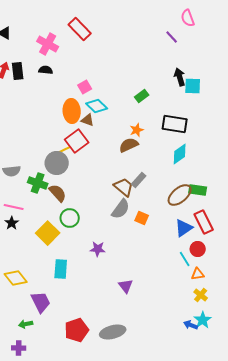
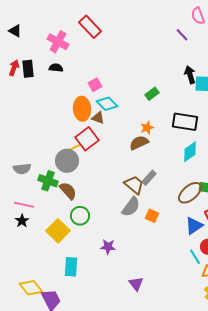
yellow diamond: (16, 278) -> (31, 288), moved

